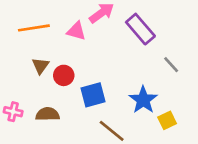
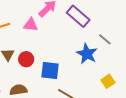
blue square: (93, 95) -> (50, 70), turned 30
blue star: (143, 100) -> (87, 54), moved

